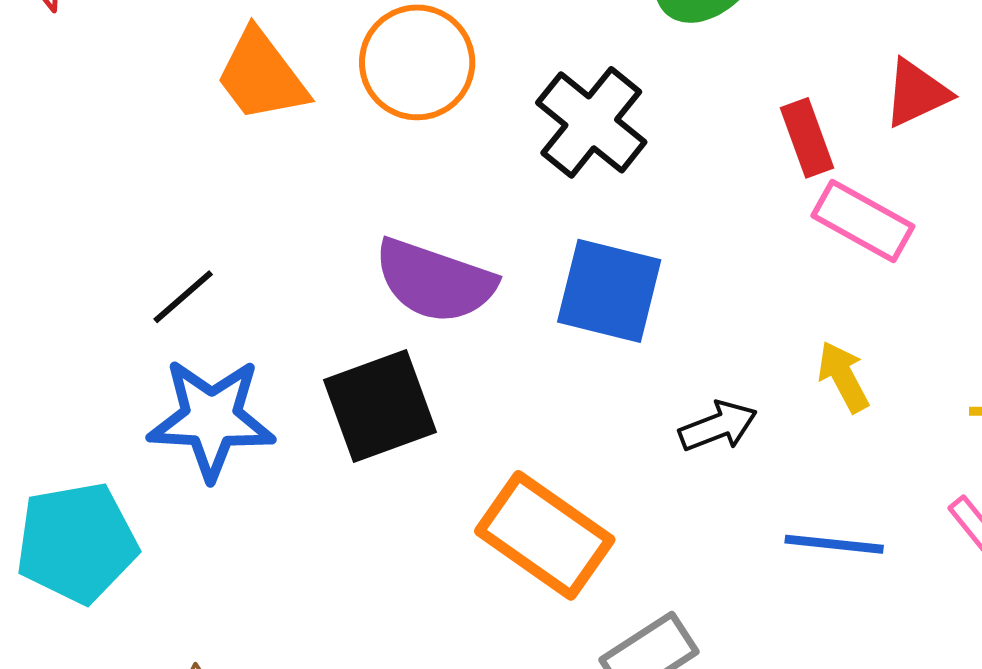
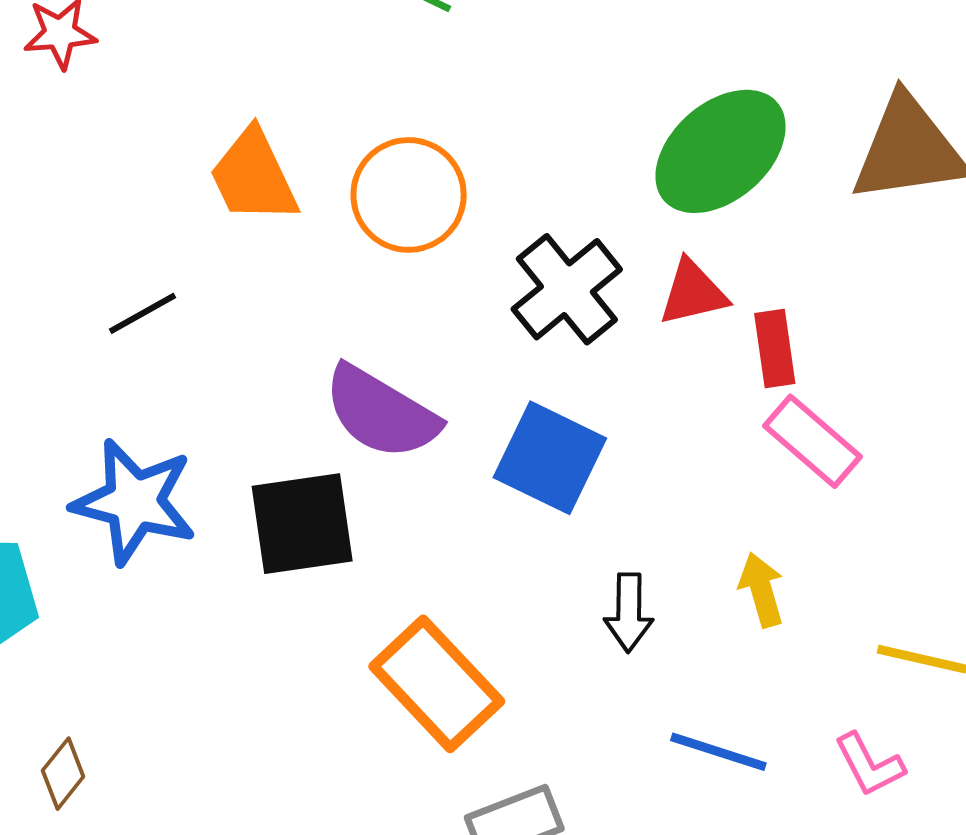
red triangle: (916, 93) -> (693, 293), moved
black line: (183, 297) -> (143, 313), moved
black arrow: (718, 426) -> (629, 613), turned 100

